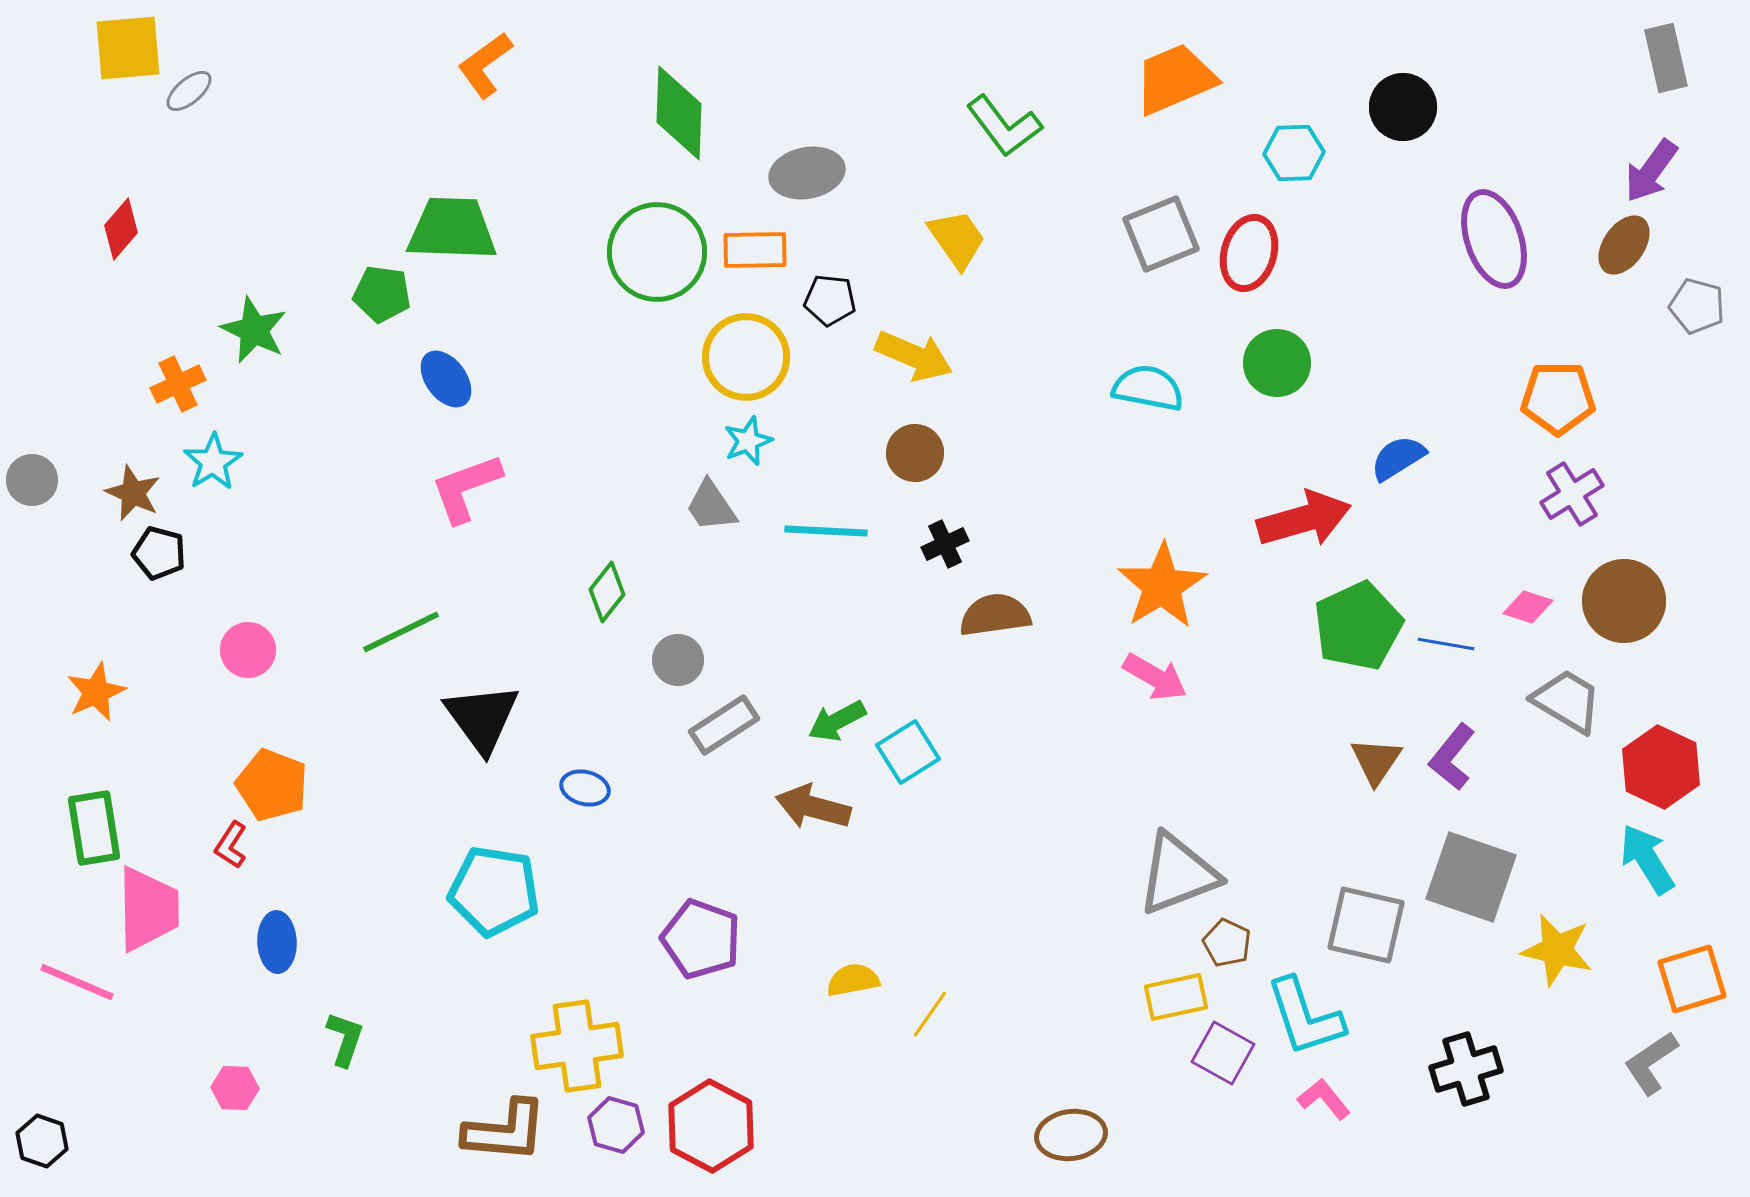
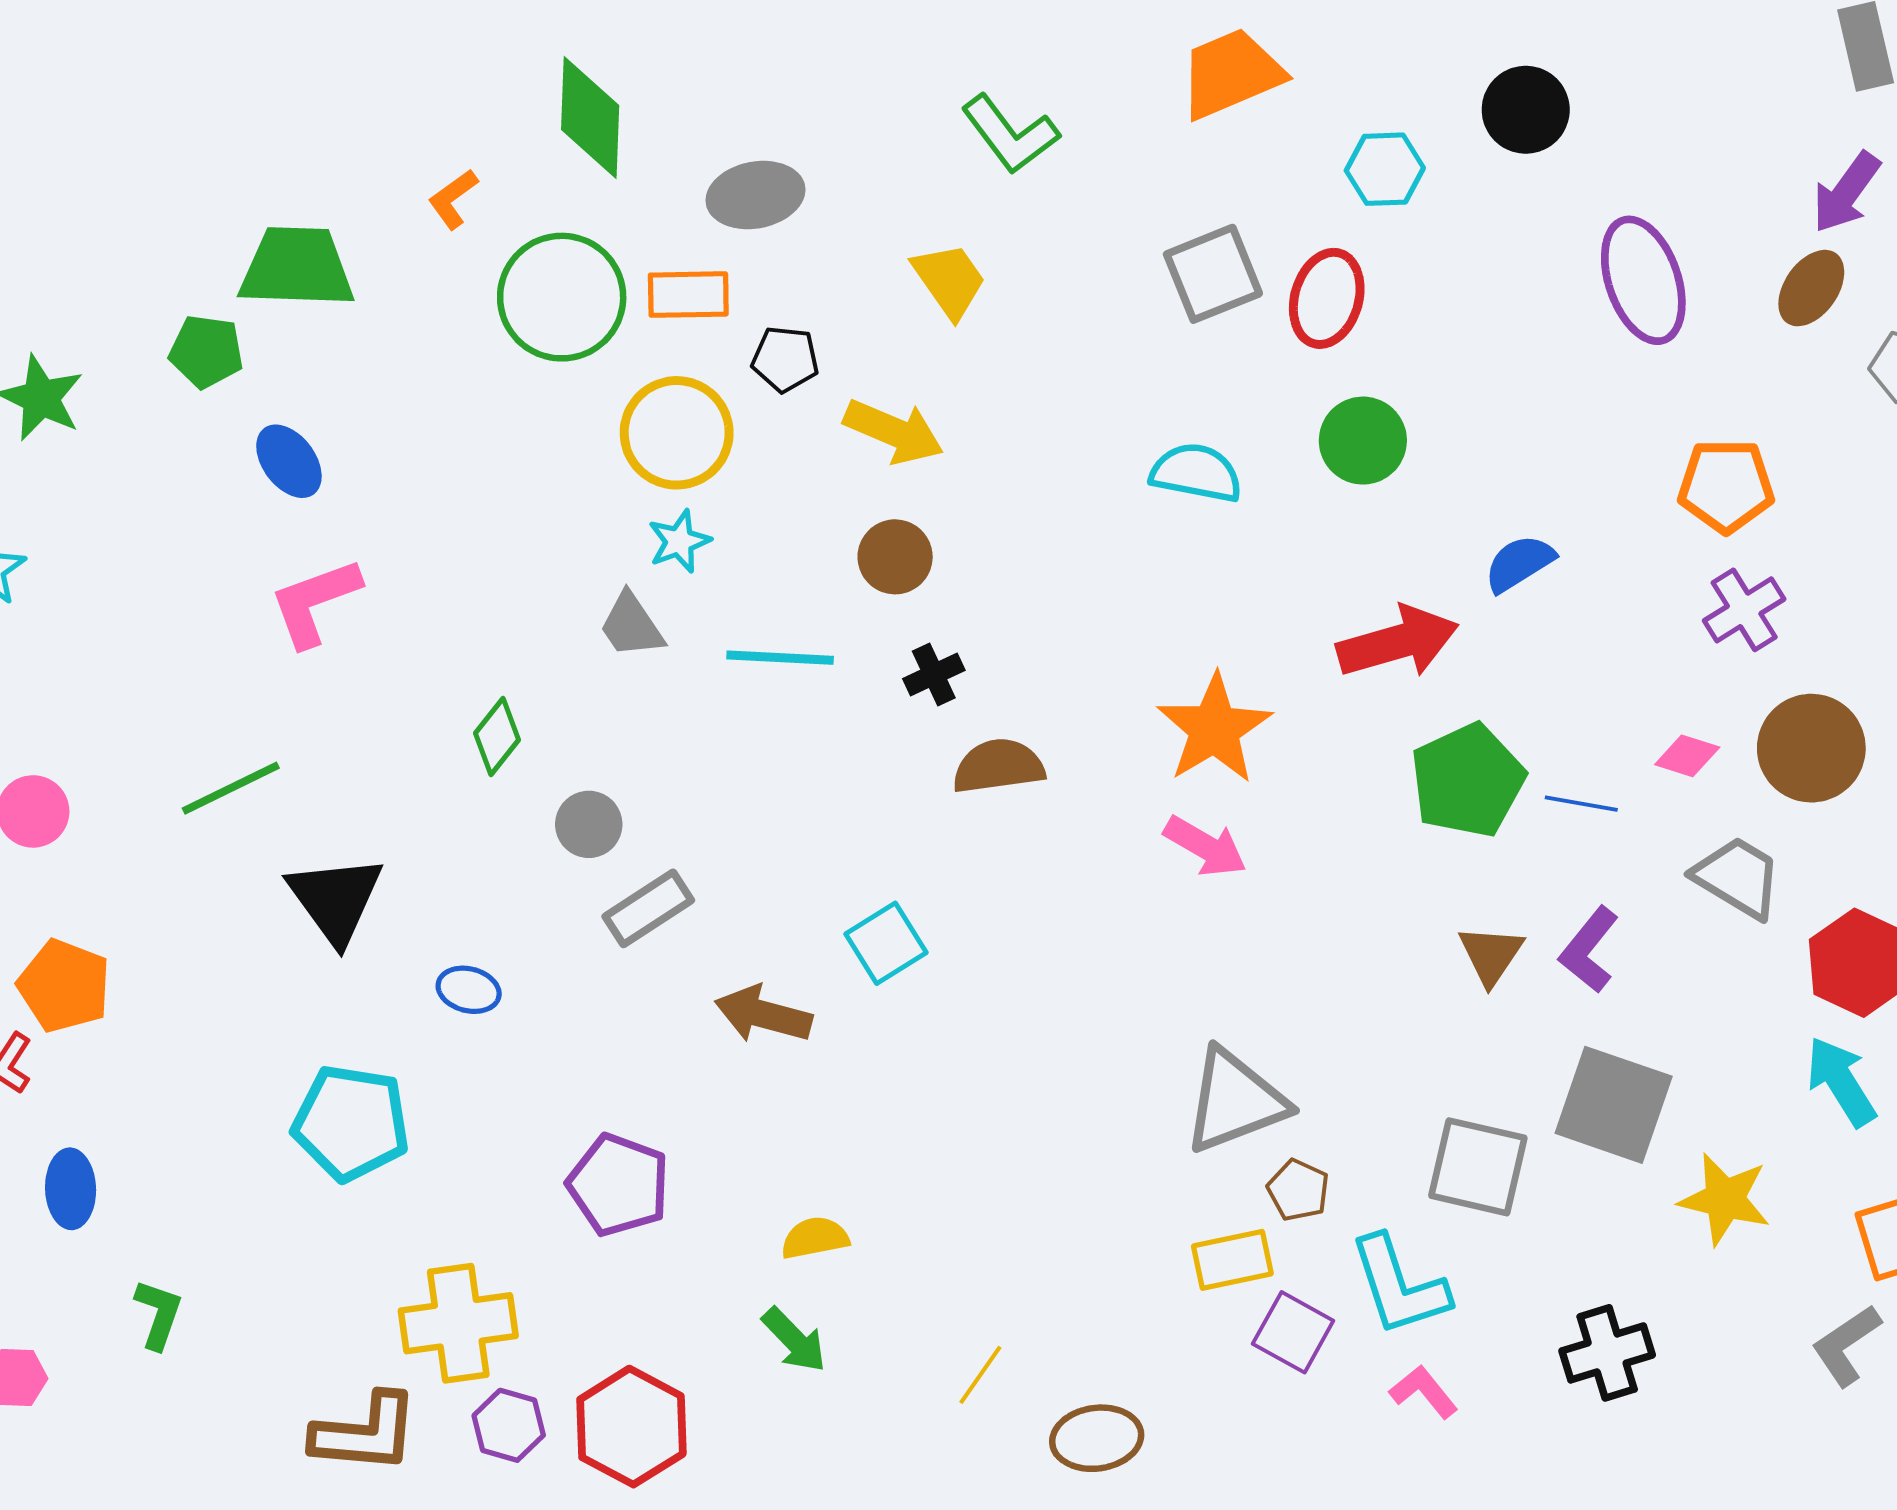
orange L-shape: (485, 65) -> (453, 199), moved, size x0.7
green arrow: (837, 721) -> (794, 1340), moved, turned -106
yellow line: (930, 1014) -> (980, 1375), moved

